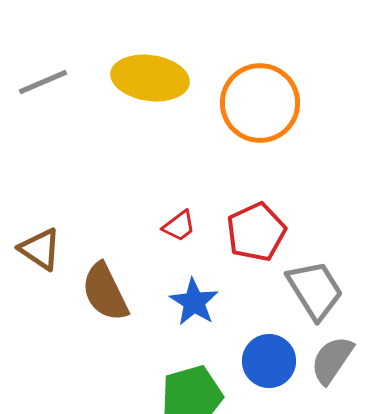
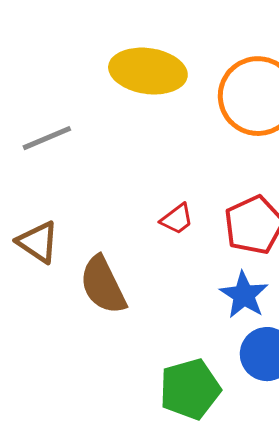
gray line: (43, 82) -> (47, 138), moved
blue star: (194, 302) -> (244, 295), moved

